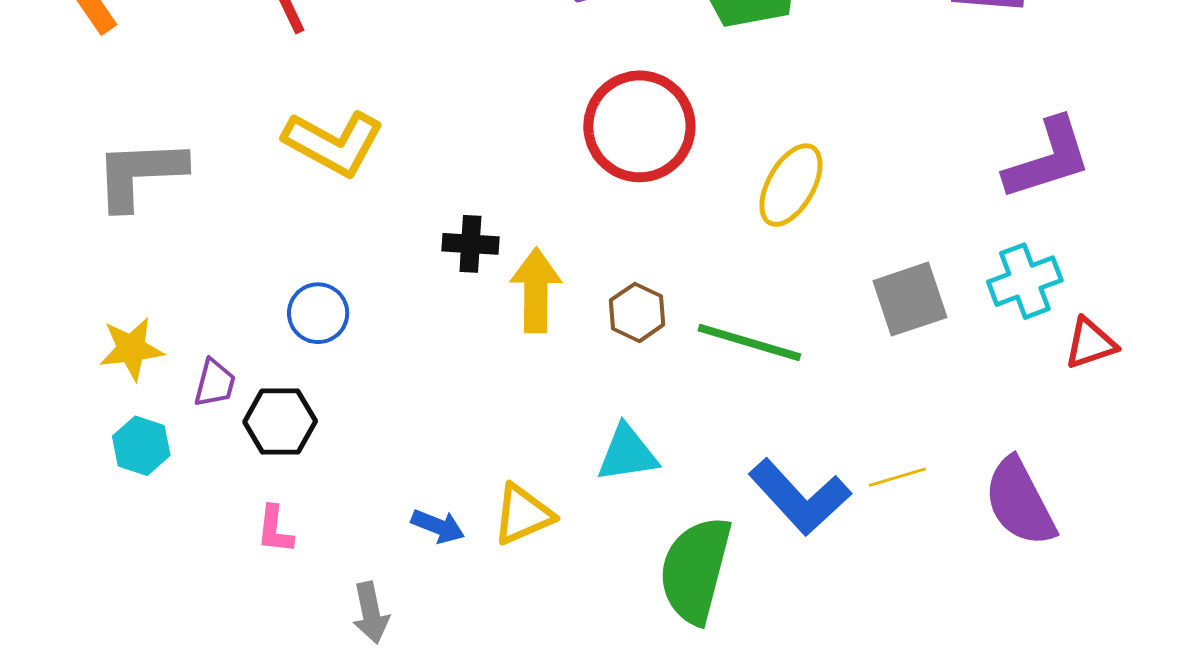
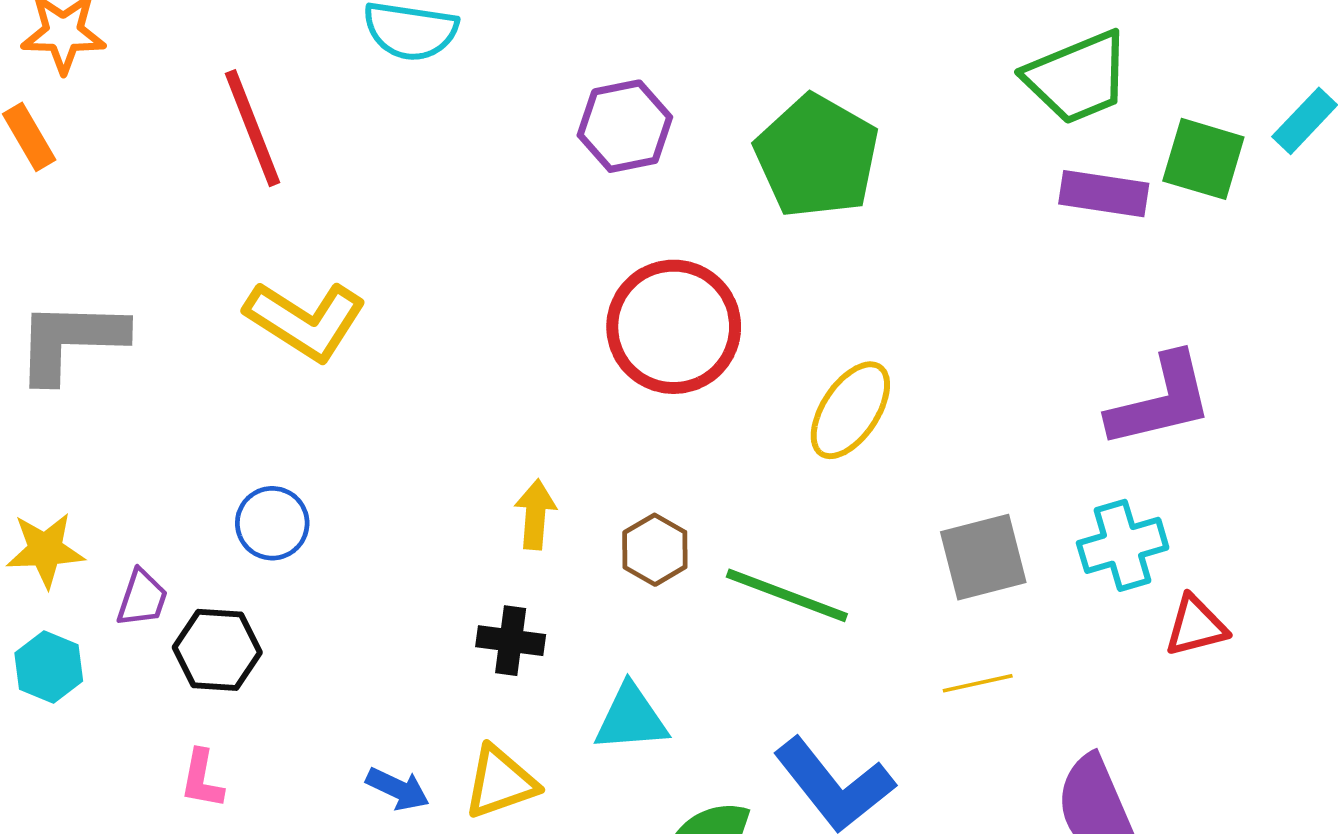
black cross: (470, 244) -> (511, 641), moved
yellow arrow: (536, 290) -> (535, 514), size x0.7
yellow line: (898, 477) -> (978, 683), moved

